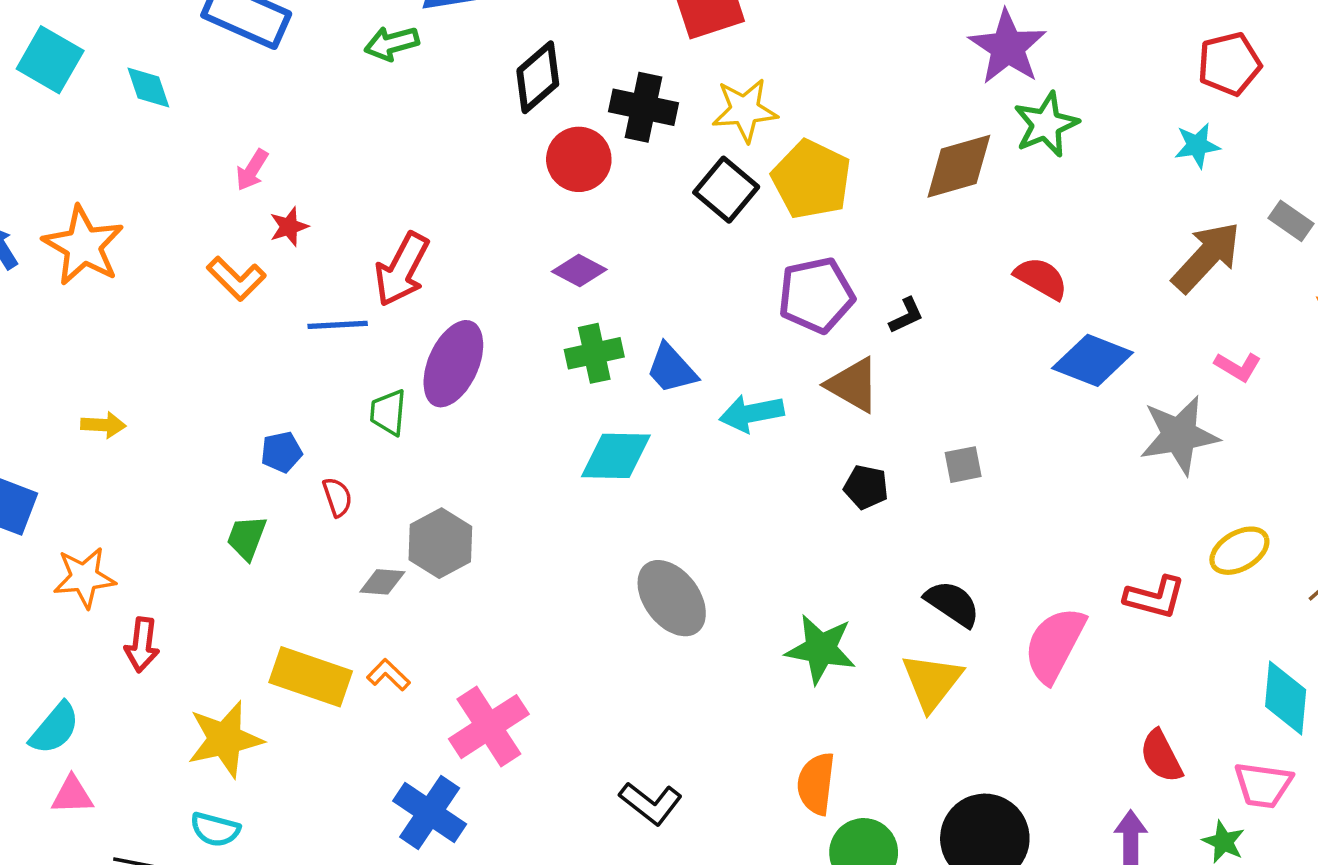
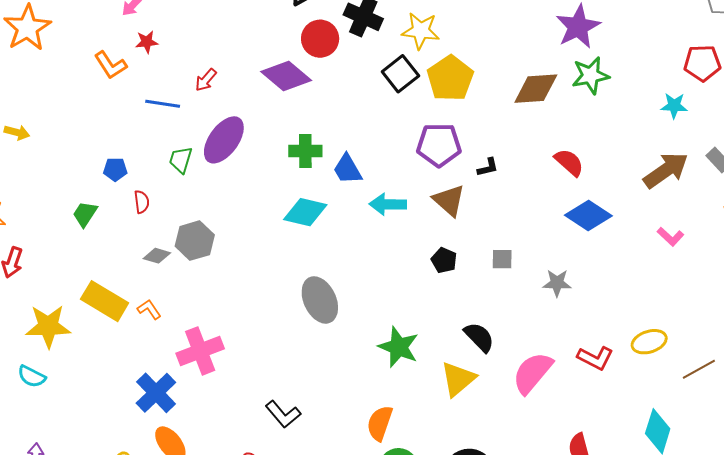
red arrow: (402, 269) -> (206, 80), size x0.6
purple diamond: (579, 271) -> (286, 76), moved, size x1.6
gray star: (1179, 435) -> (557, 283), moved, size x0.6

